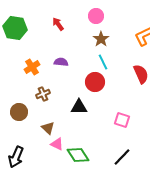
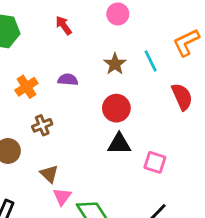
brown star: (101, 39) -> (115, 64), moved
cyan line: (103, 62) -> (151, 61), moved
black triangle: (79, 107) -> (119, 144), moved
pink triangle: (57, 144) -> (62, 197), turned 40

